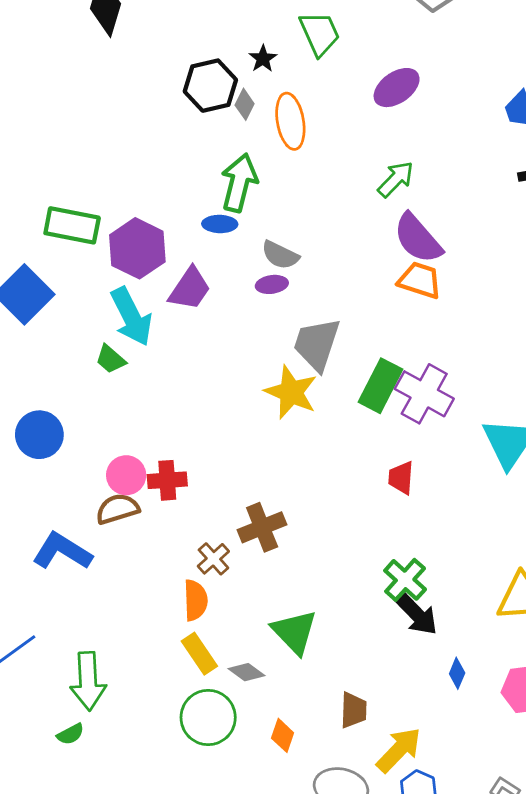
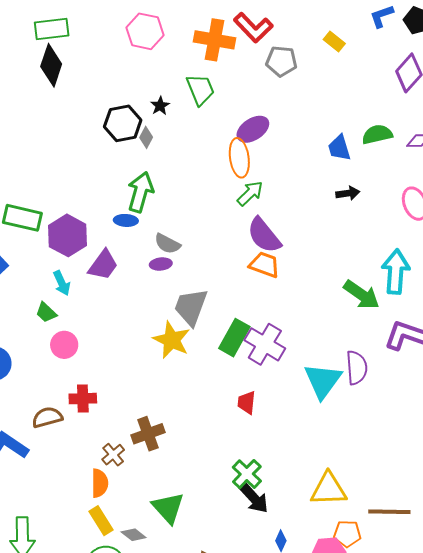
orange ellipse: (290, 121) -> (239, 158), moved
cyan arrow: (131, 317) -> (62, 283), size x0.6
pink circle: (126, 475) -> (64, 345), moved

